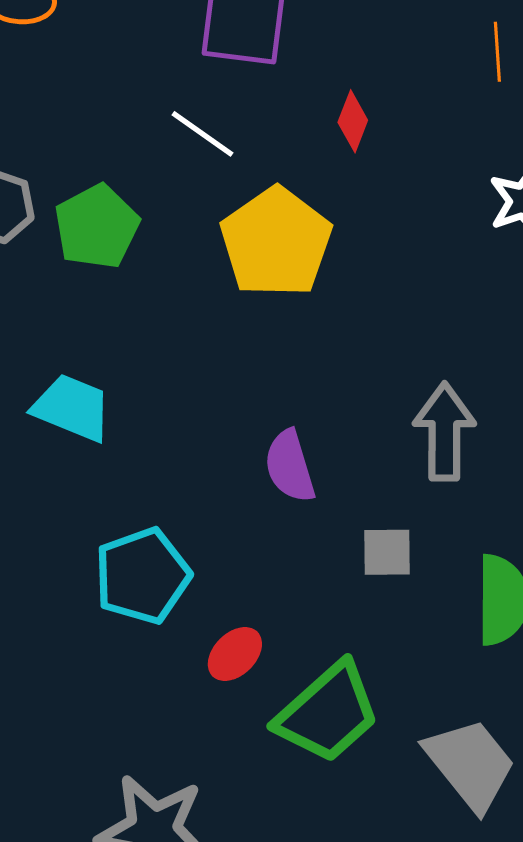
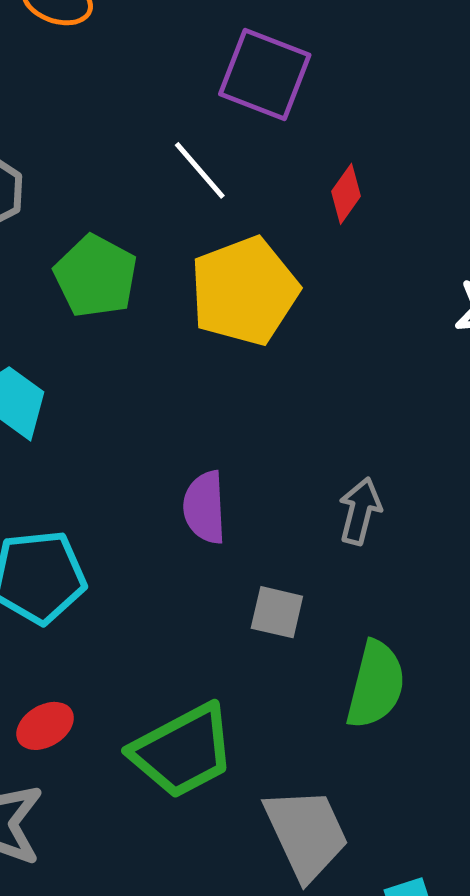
green pentagon: (97, 227) -> (96, 276), moved, turned -30
gray arrow: (444, 432) -> (360, 511), size x0.7
red ellipse: (235, 654) -> (45, 726), moved

